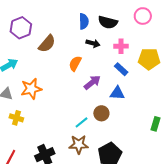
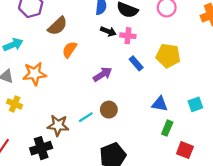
pink cross: (121, 46) -> (128, 36), moved
orange semicircle: (75, 63) -> (69, 50), moved
blue triangle: (117, 93) -> (160, 104), moved
brown star: (79, 144) -> (58, 125), moved

